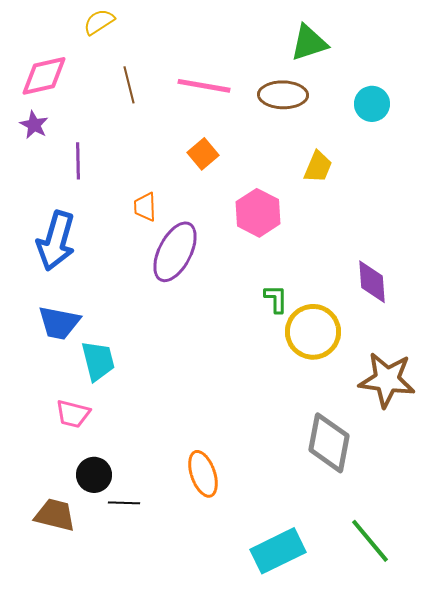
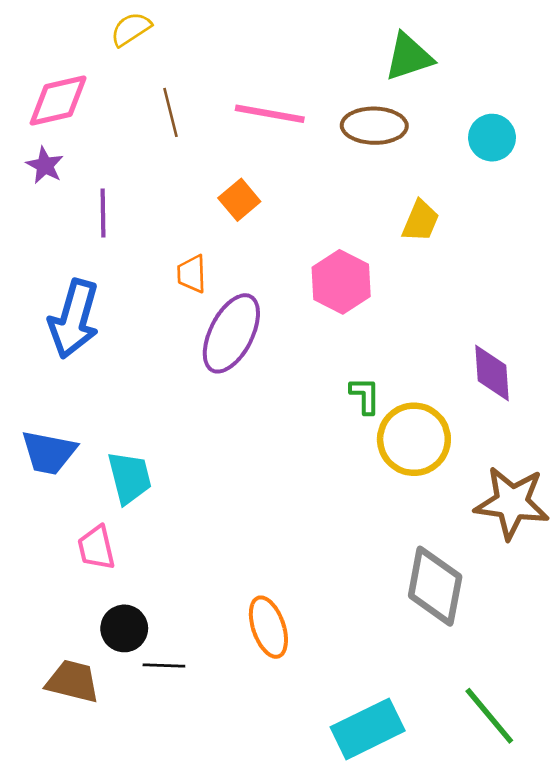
orange square: (203, 154) -> (239, 200), moved
blue trapezoid: (59, 323) -> (49, 452), moved
pink trapezoid: (73, 414) -> (96, 548), turned 63

